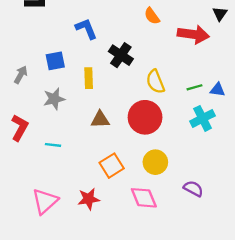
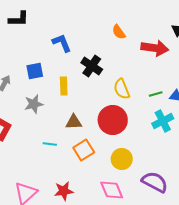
cyan line: (53, 145) -> (50, 144), moved
orange square: (112, 166) -> (84, 150), moved
purple semicircle: (193, 189) -> (155, 182), size x1.5

